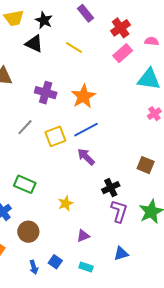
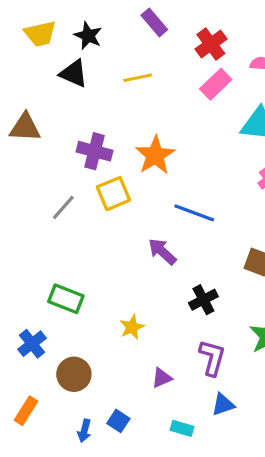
yellow line: (74, 48) -> (138, 78), turned -42
blue line: (86, 130) -> (194, 213), moved, turned 50
yellow square: (55, 136) -> (113, 194), moved
purple L-shape: (119, 211) -> (212, 358), moved
blue arrow: (34, 267) -> (84, 431), turned 32
cyan rectangle: (86, 267) -> (182, 428), moved

